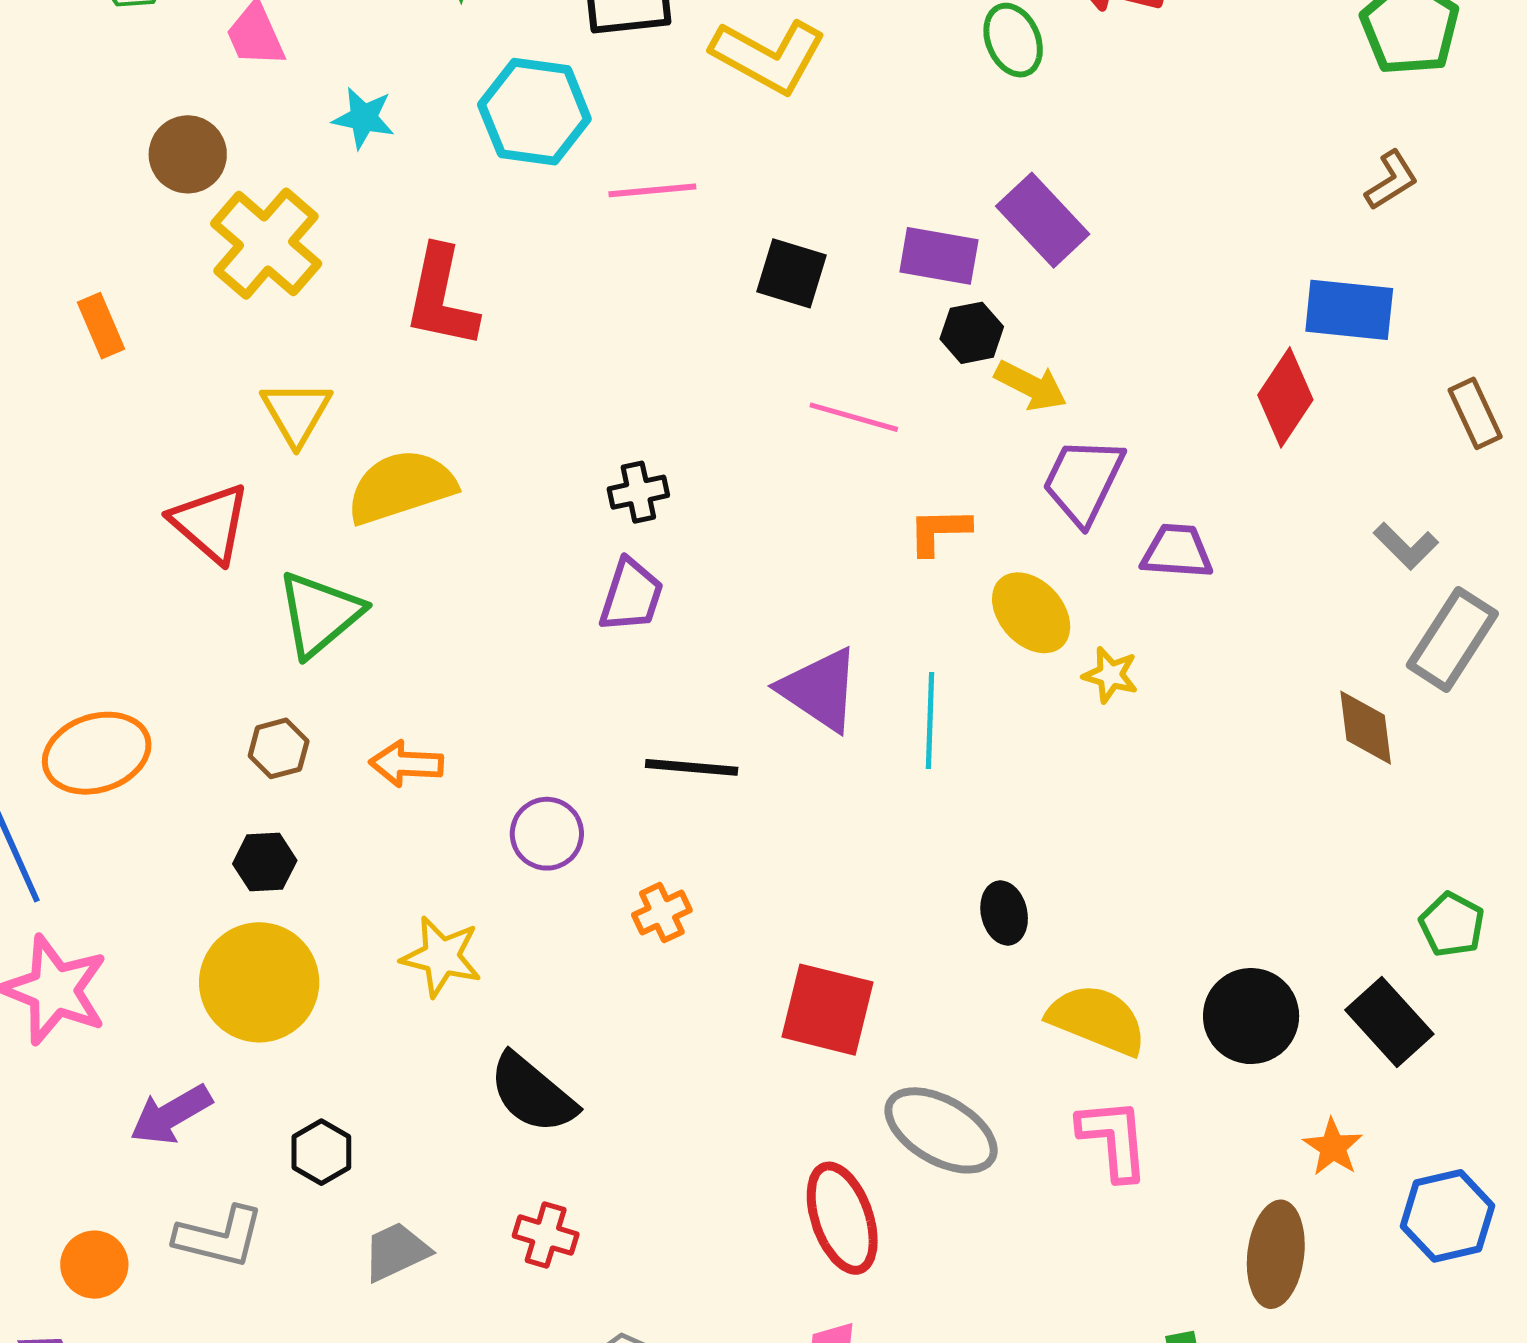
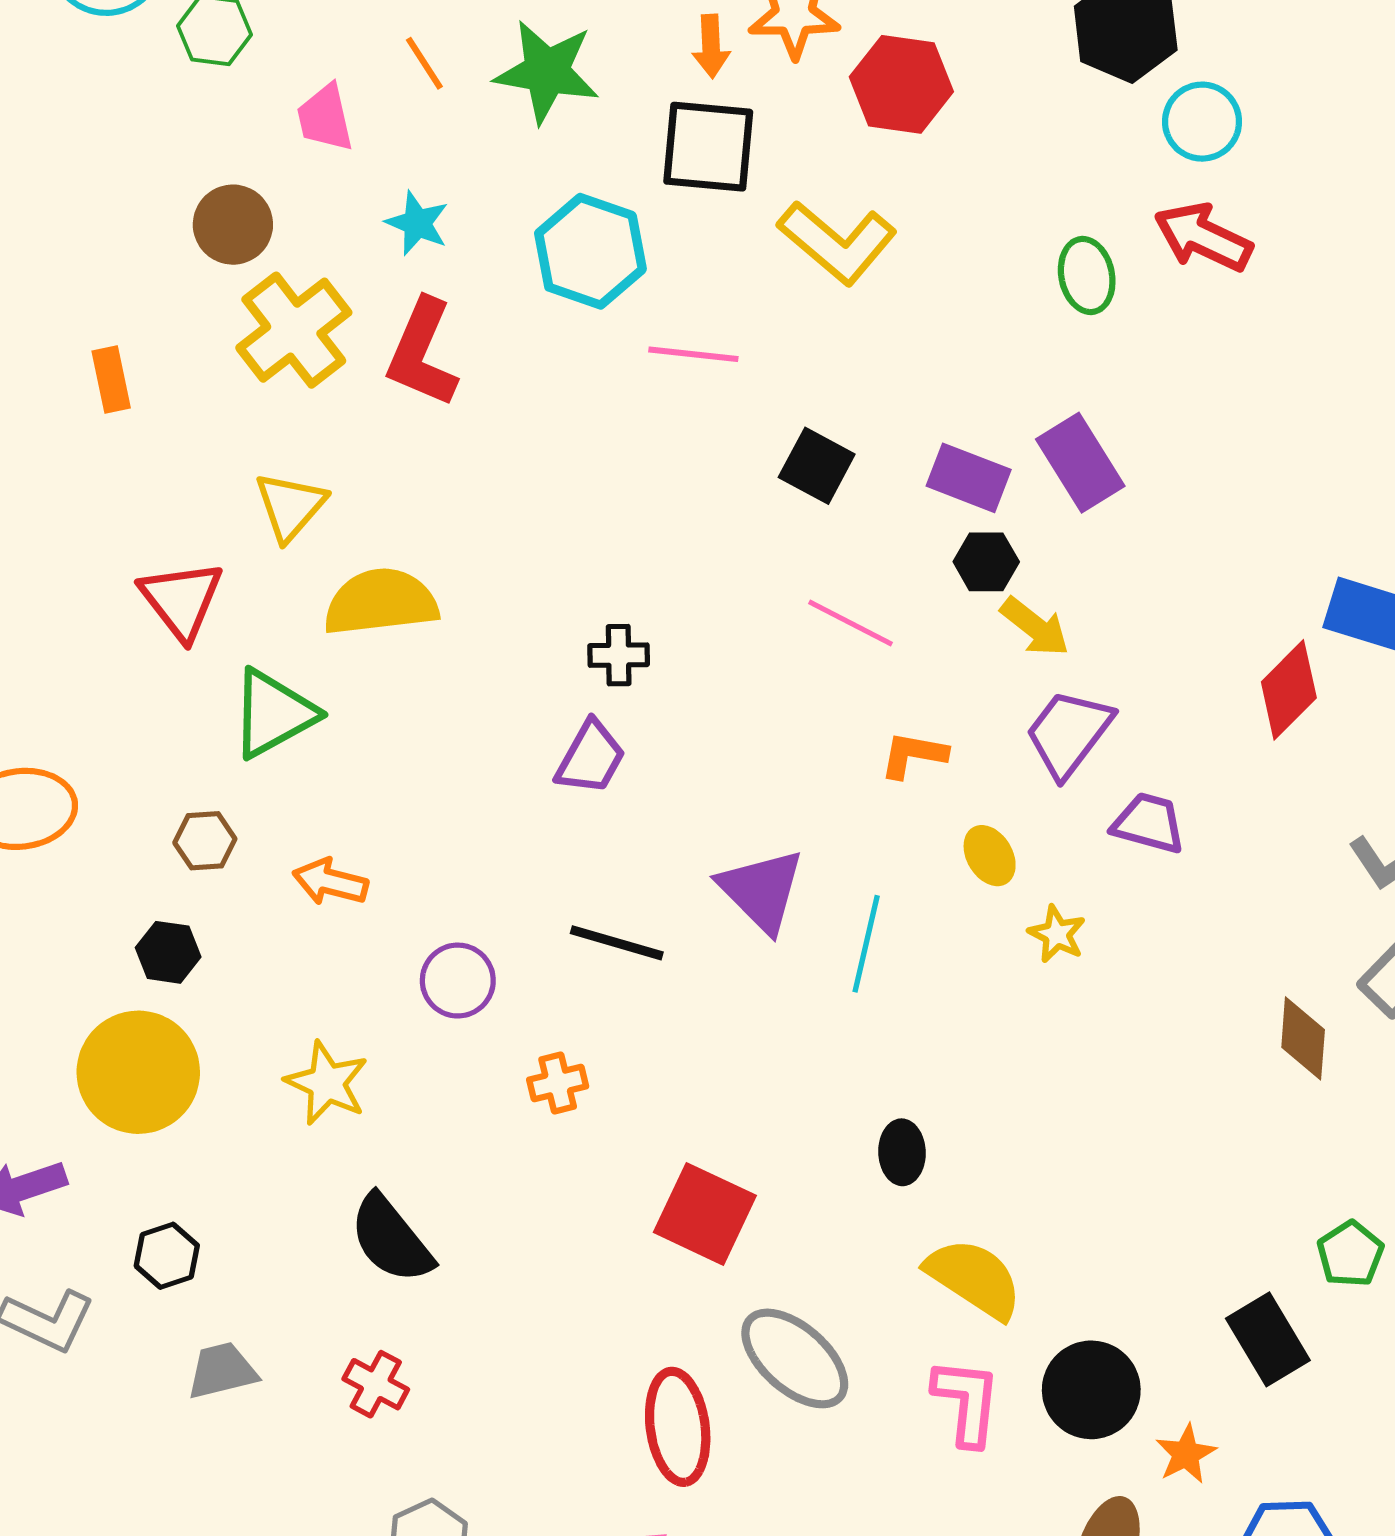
red L-shape: (441, 297) -> (422, 353), moved
yellow ellipse: (1031, 613) -> (990, 856), size x0.7
black circle: (1251, 1016) -> (1091, 1390), moved

